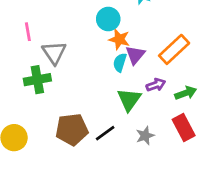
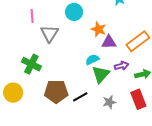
cyan circle: (108, 19) -> (74, 12), moved
purple triangle: (135, 55) -> (109, 42), turned 42
cyan semicircle: (120, 63) -> (92, 59), moved, turned 40
green cross: (37, 80) -> (31, 64), moved, turned 30

